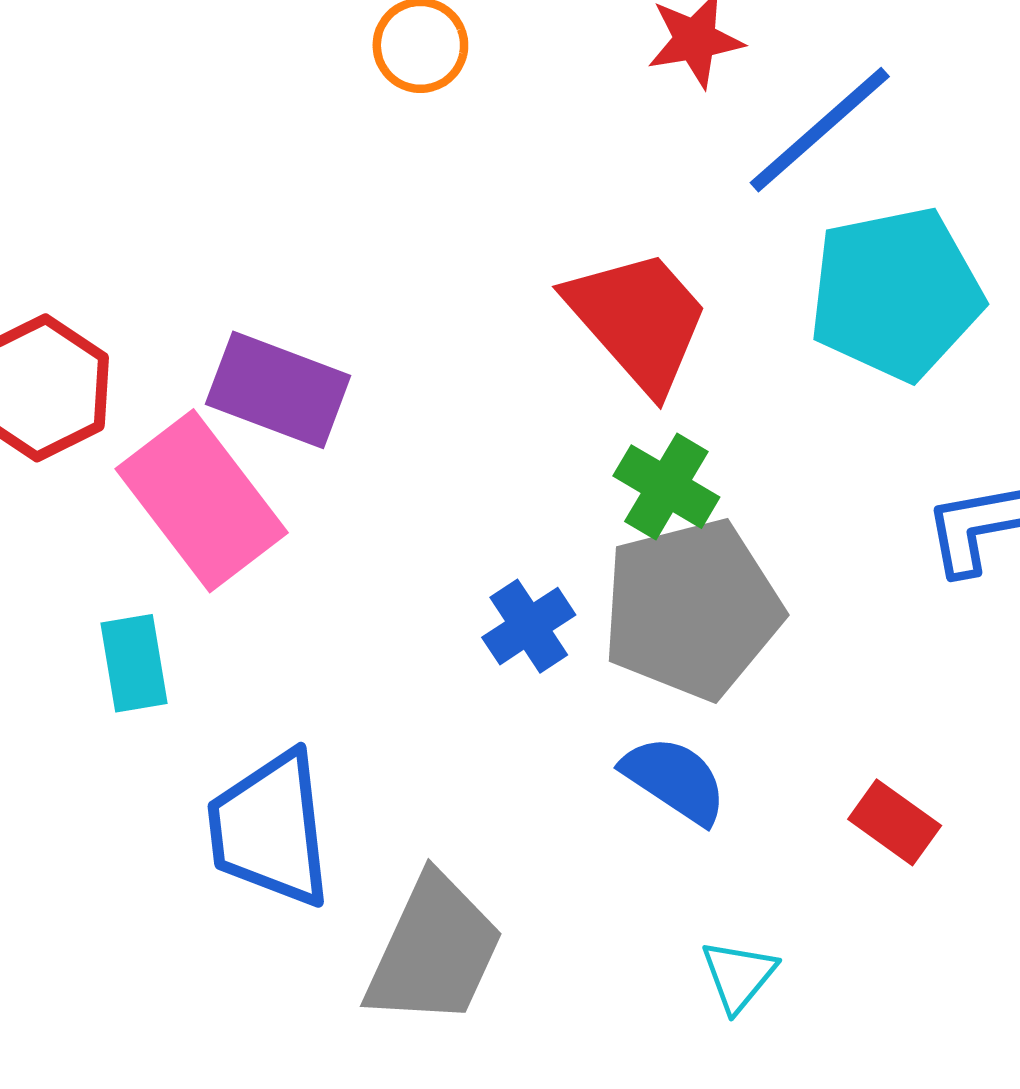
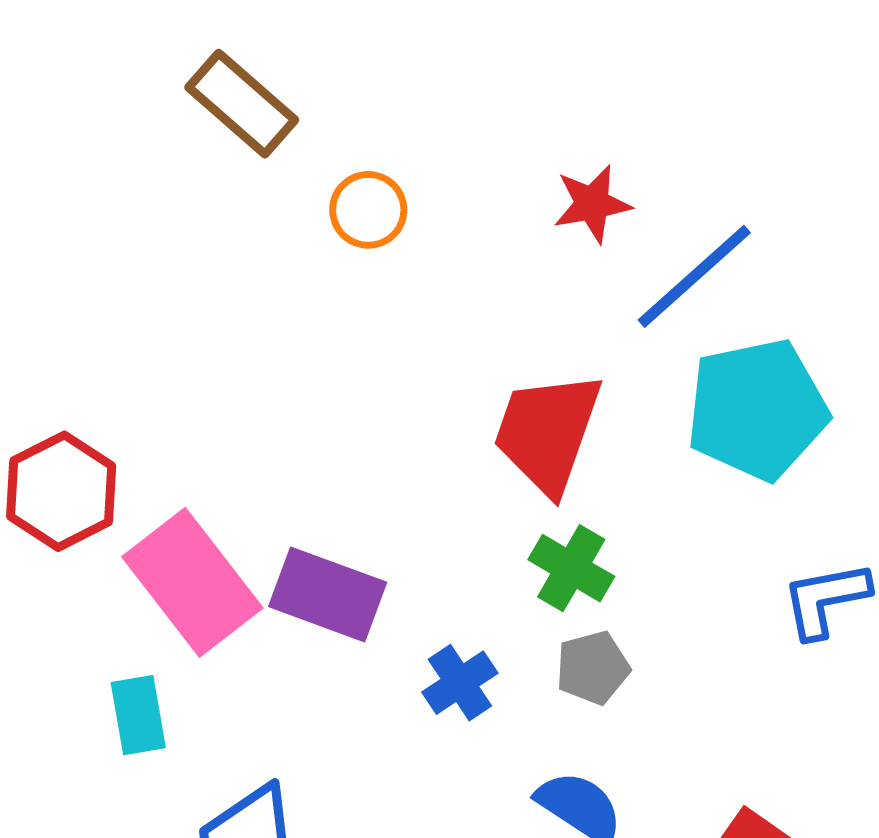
red trapezoid: (638, 320) -> (547, 432), turned -119
purple rectangle: (278, 390) -> (328, 594), moved
gray pentagon: (692, 609) -> (593, 668), size x0.5

